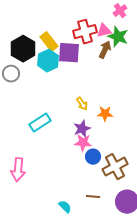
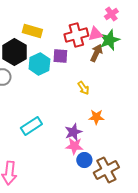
green star: (118, 37) -> (109, 40), turned 30
yellow rectangle: (49, 42) -> (32, 31), moved, turned -36
purple square: (69, 53) -> (60, 56), size x0.7
yellow arrow: (82, 104) -> (83, 88), moved

